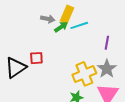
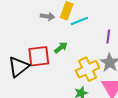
green arrow: (61, 27) -> (61, 48), moved
red square: (36, 58) -> (39, 56), size x1.6

